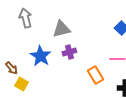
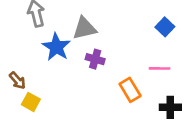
purple cross: (69, 52) -> (95, 59), turned 32
blue star: (40, 56) -> (56, 47), moved

